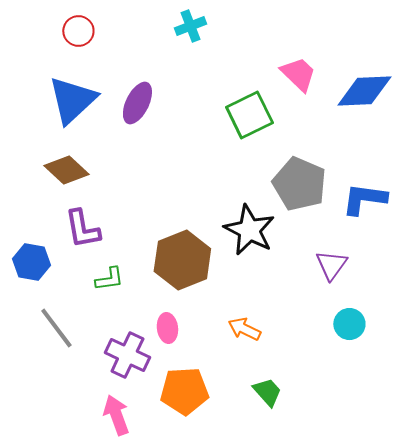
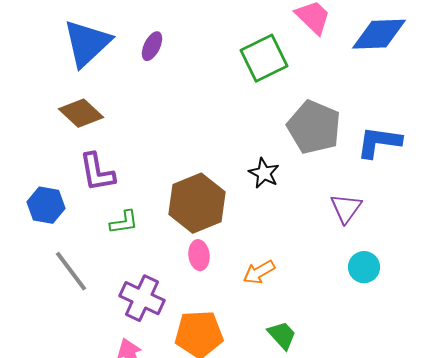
purple ellipse: (137, 103) -> (152, 46), size x0.7
black star: (249, 230) -> (264, 173), size x0.6
pink ellipse: (167, 328) -> (199, 255), moved
orange arrow: (244, 329) -> (259, 272), turned -56

